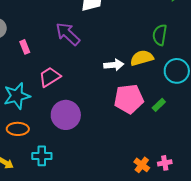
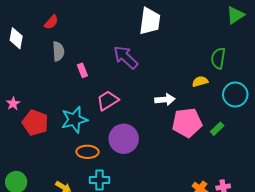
yellow semicircle: (142, 58) -> (200, 81), size x0.7
white arrow: (114, 65) -> (165, 100), moved
orange ellipse: (18, 129) -> (87, 152), moved

